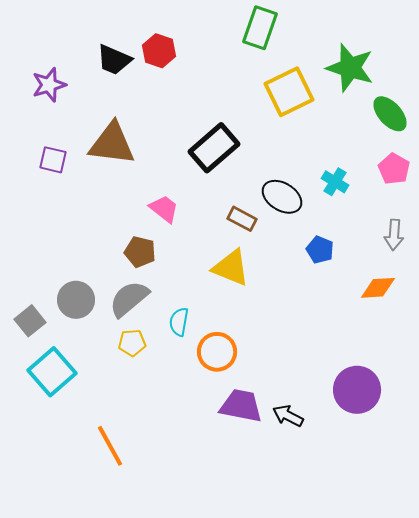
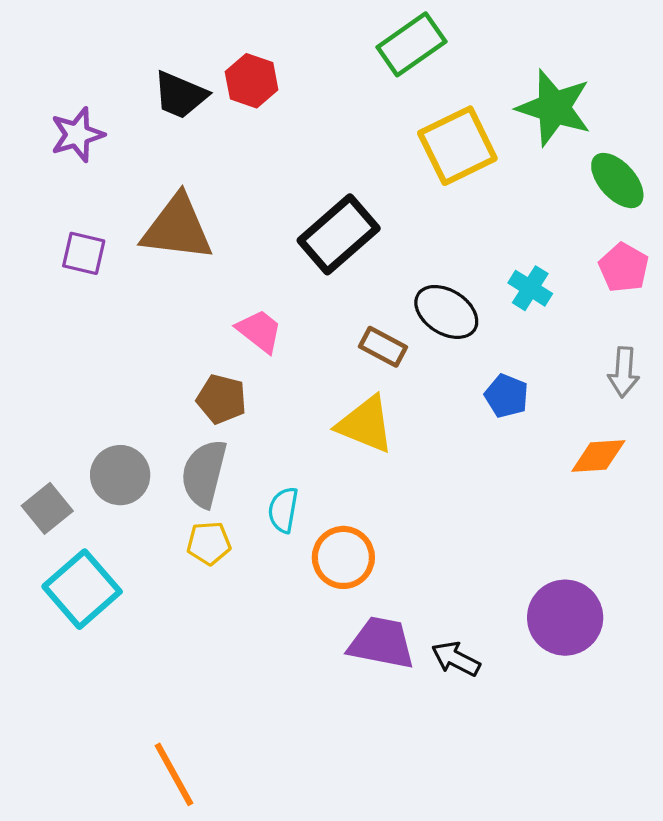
green rectangle: (260, 28) -> (411, 44), turned 36
gray semicircle: (129, 299) -> (204, 473), turned -36
orange line: (110, 446) -> (174, 774), moved

